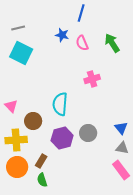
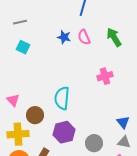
blue star: (62, 35) -> (64, 37), moved
cyan square: (21, 53) -> (23, 47), size x0.6
pink cross: (92, 79) -> (105, 76), moved
gray circle: (88, 133) -> (94, 143), moved

